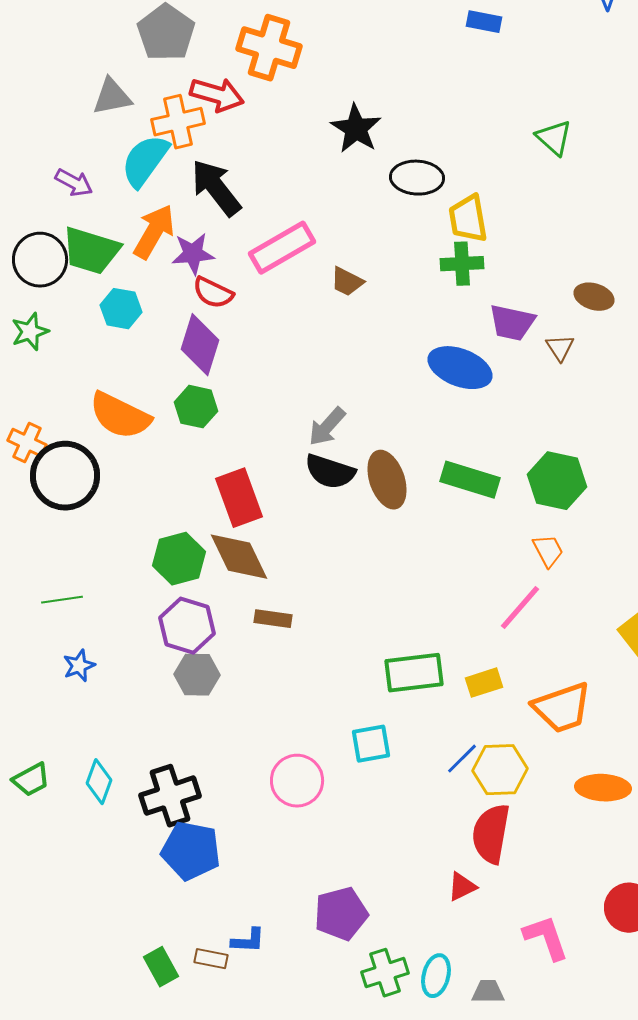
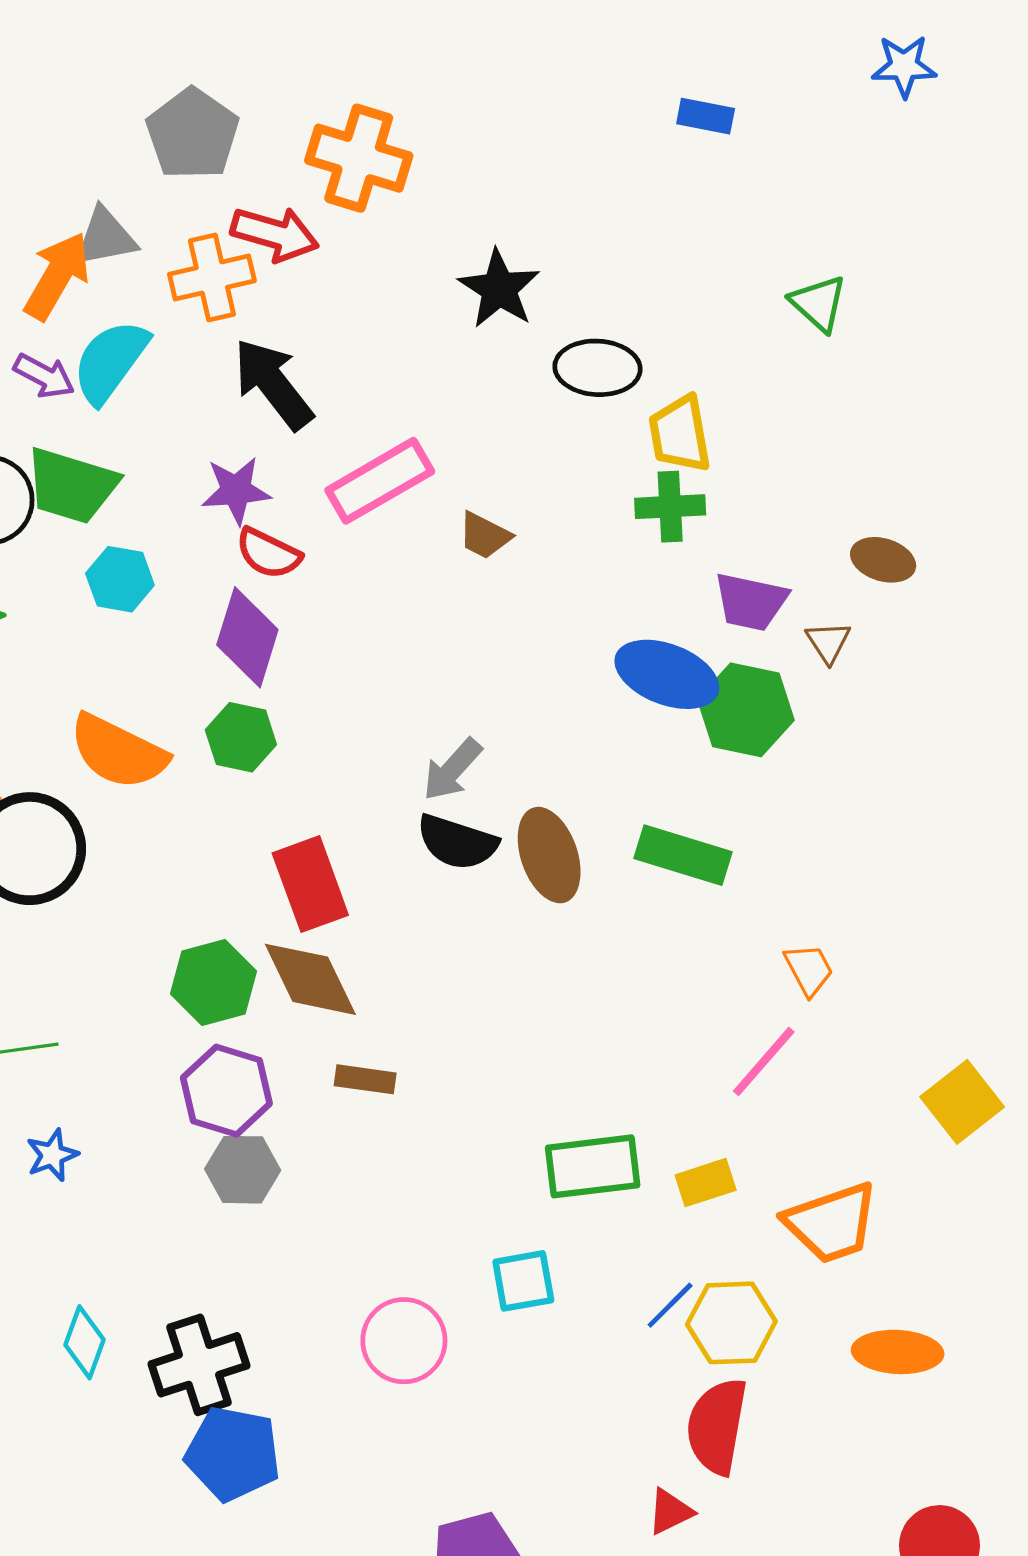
cyan semicircle: (145, 161) -> (110, 361), moved
orange arrow: (154, 232) -> (57, 276), moved
green hexagon: (557, 481) -> (746, 710), moved

